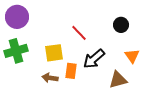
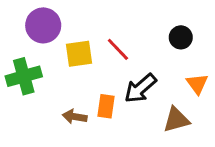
purple circle: (17, 17) -> (43, 25), moved
yellow square: (54, 53) -> (79, 54), moved

